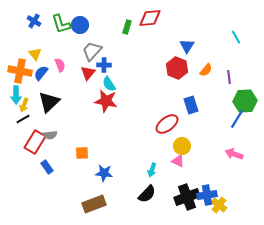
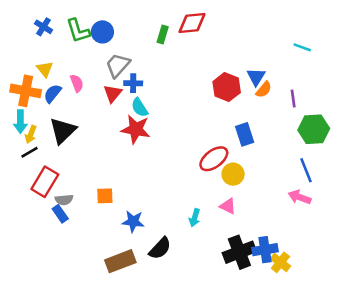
cyan line: (236, 37) -> (302, 47), turned -40
blue triangle: (187, 46) -> (256, 77), moved
blue line: (237, 119) -> (306, 170), moved, turned -54
gray semicircle: (50, 135) -> (64, 200), moved
yellow circle: (182, 146) -> (233, 174), moved
black semicircle: (147, 194) -> (160, 248), moved

